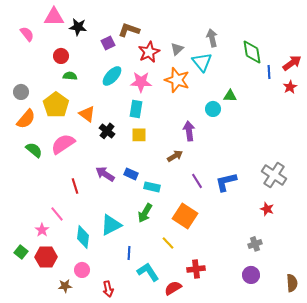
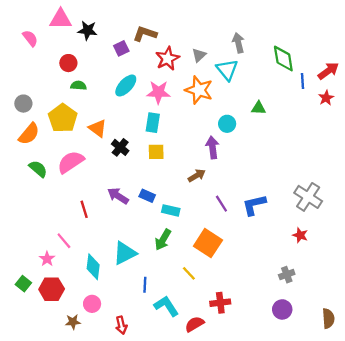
cyan circle: (213, 109) -> (227, 124), moved

